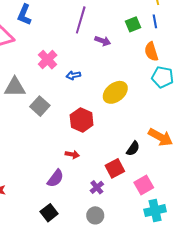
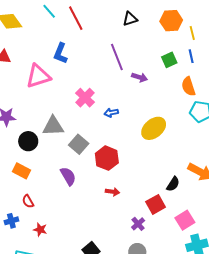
purple line: (81, 20) -> (117, 57), turned -36
red hexagon: (82, 120) -> (107, 158), moved
purple semicircle: (55, 178) -> (68, 176), moved, turned -66

